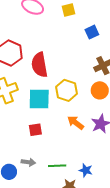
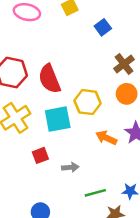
red square: (35, 130) -> (40, 155), moved
gray arrow: (28, 162) -> (70, 167), moved

